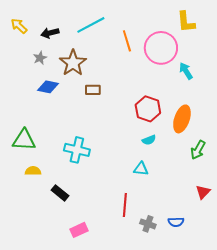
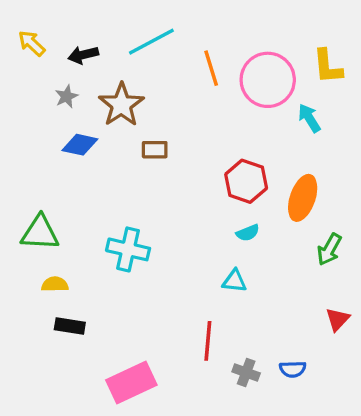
yellow L-shape: (186, 22) -> (328, 67), moved
black rectangle: (60, 193) -> (70, 326), moved, turned -30
pink rectangle: (79, 230) -> (131, 382), size x1.6

